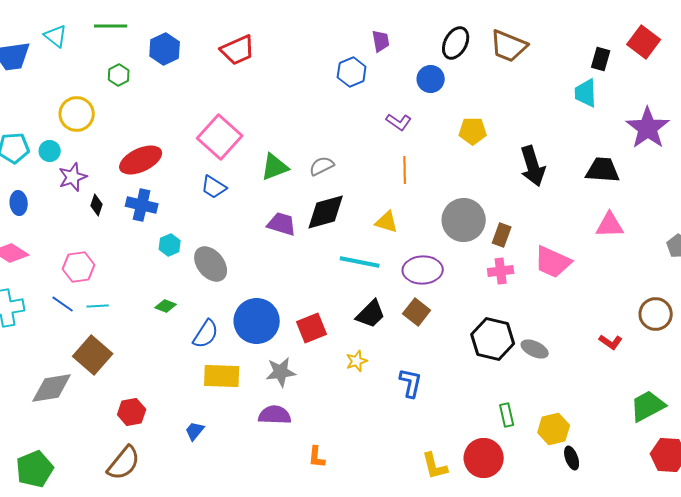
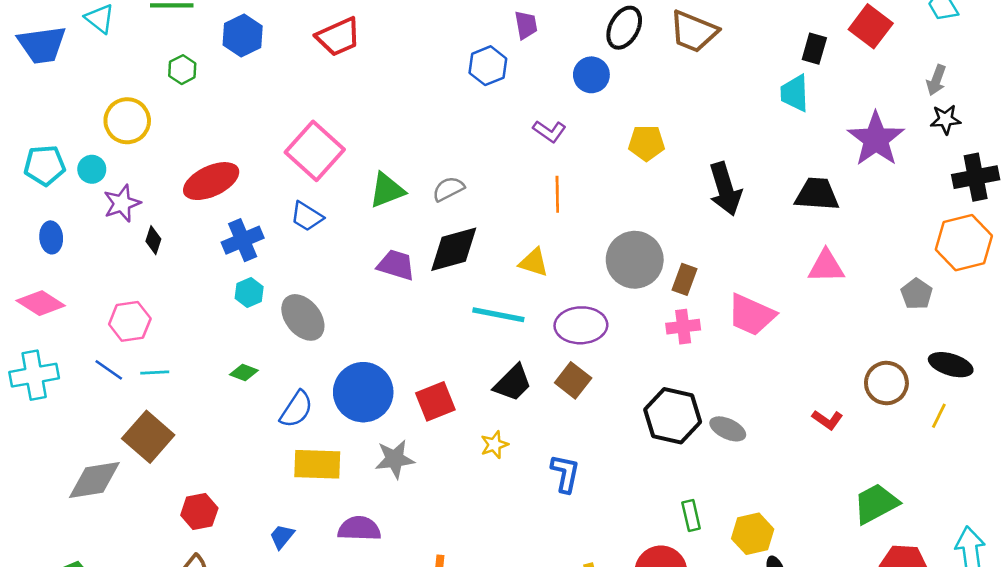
blue cross: (142, 205) -> (243, 240), moved, turned -36
purple semicircle: (275, 415) -> (359, 529), moved

